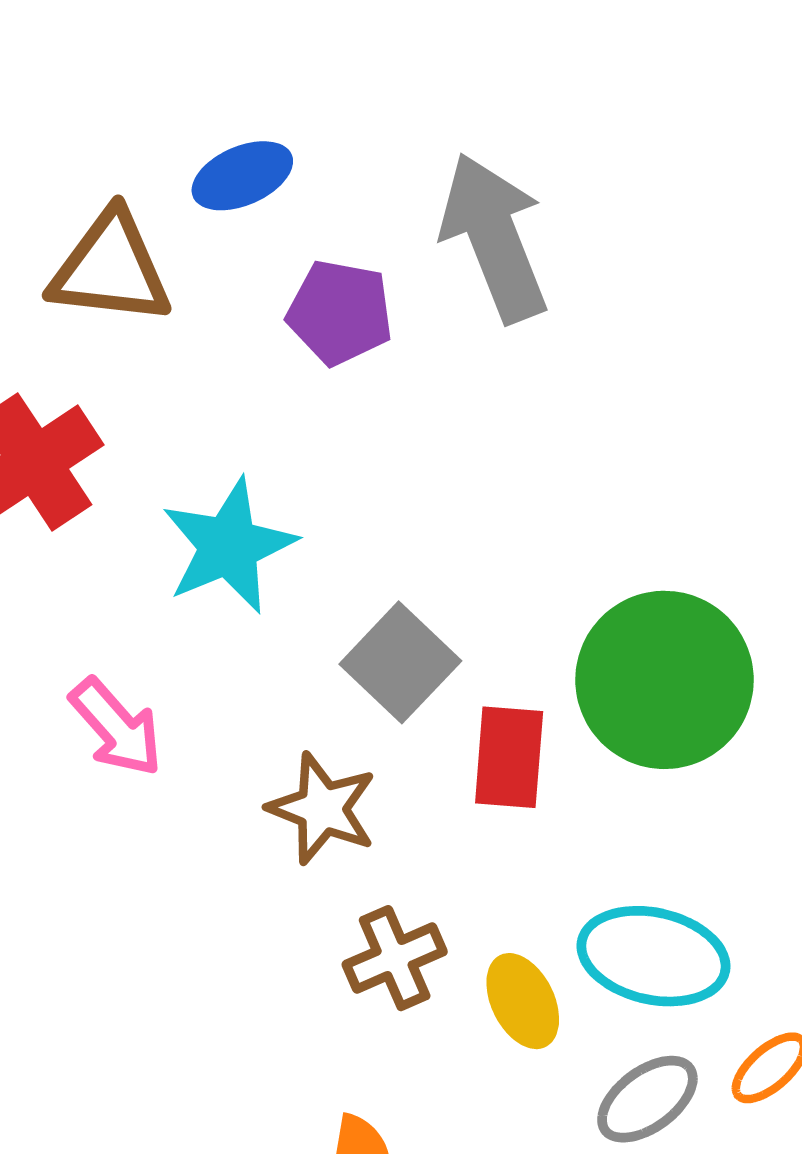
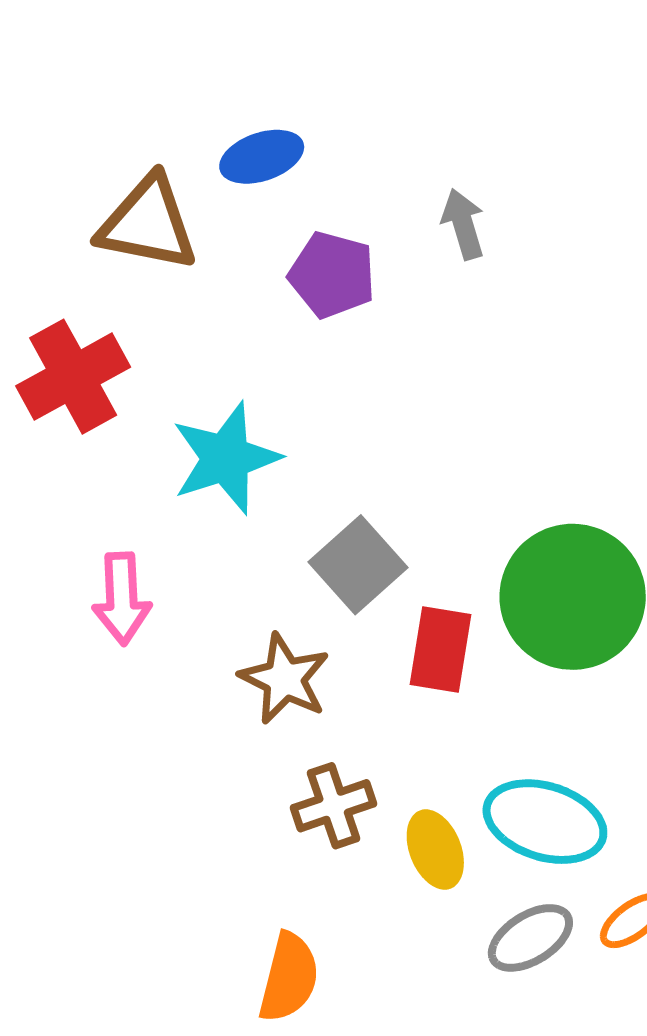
gray arrow: (494, 238) -> (463, 224), size x0.5
pink arrow: (116, 727) -> (122, 599), turned 34

